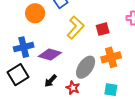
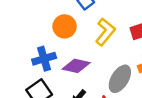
orange circle: (35, 13) -> (65, 26), moved

